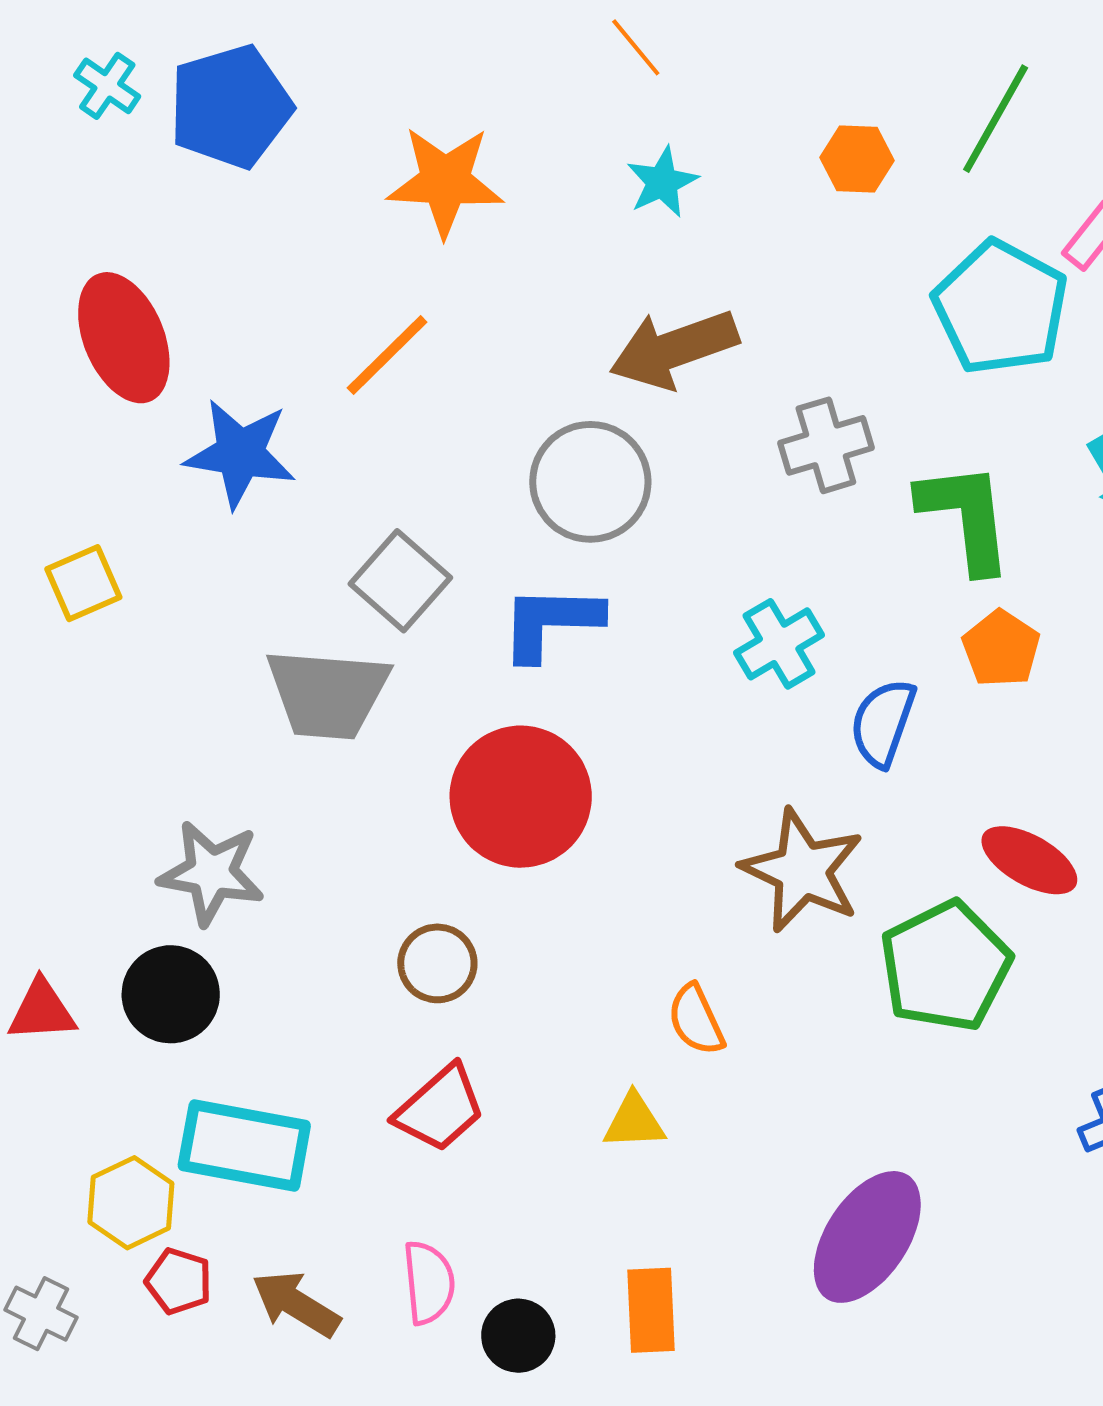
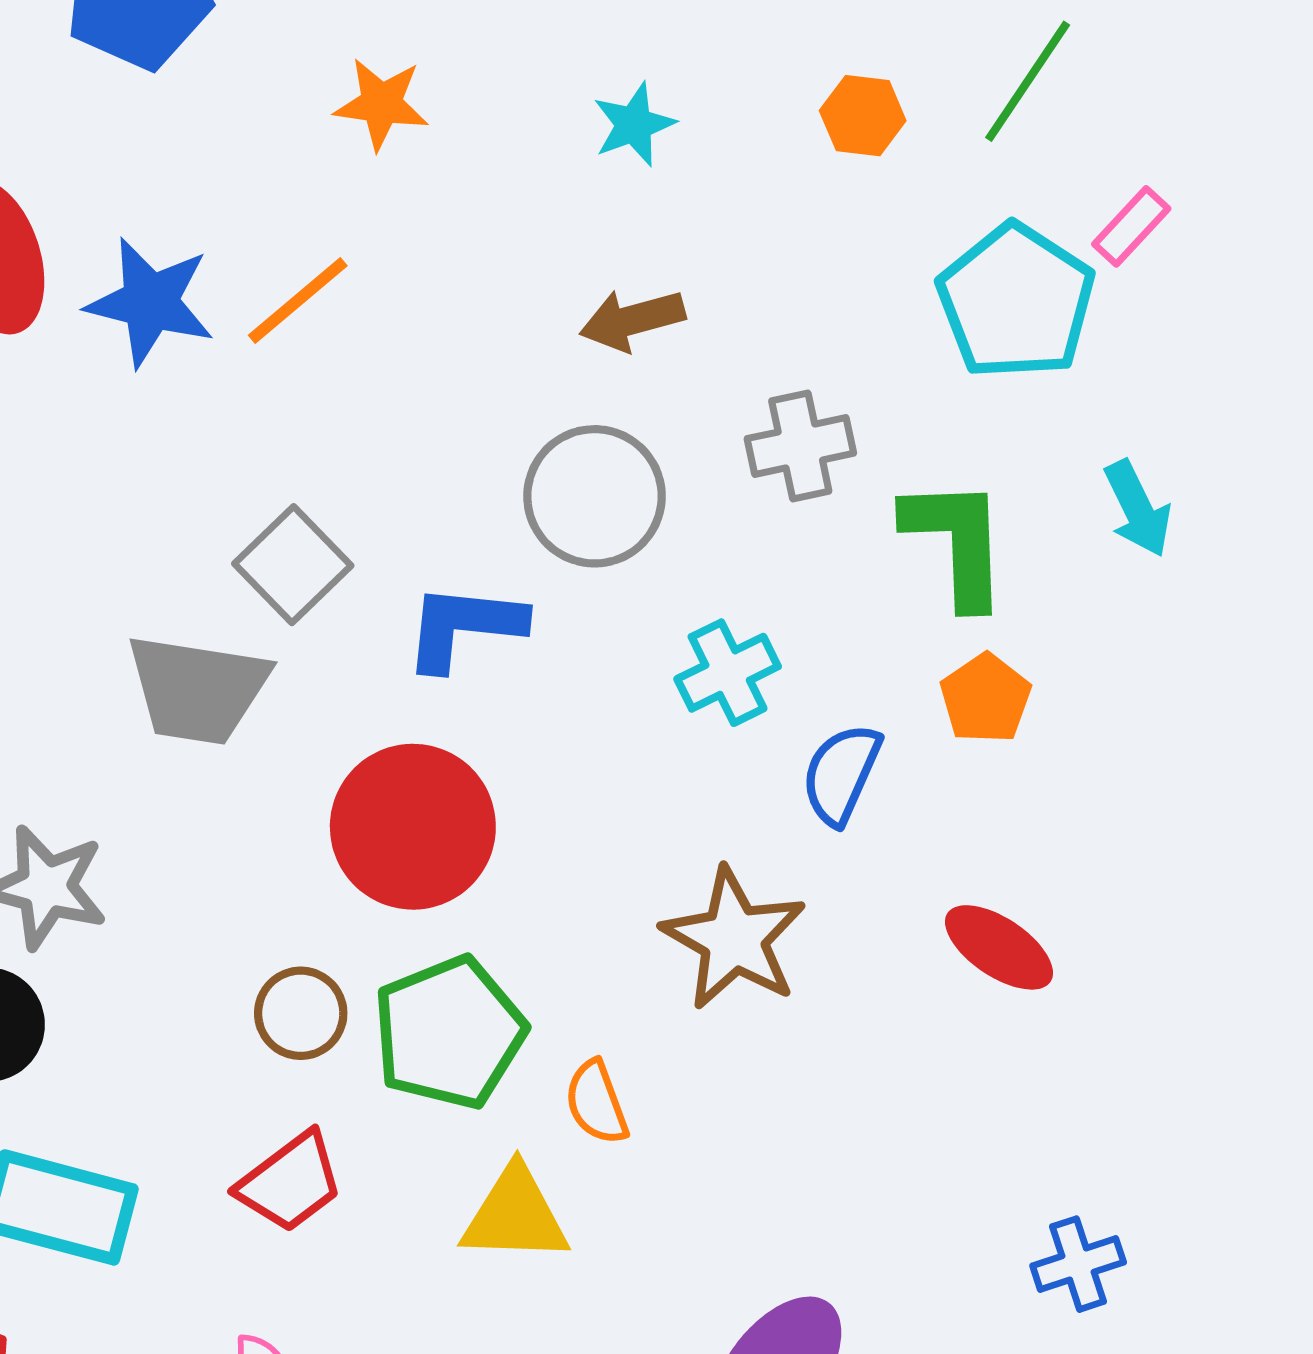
orange star: (445, 181) -> (381, 104), size x0.7
brown arrow: (674, 349) -> (632, 320), size x0.7
blue star: (240, 454) -> (150, 302), moved
gray circle: (590, 482) -> (595, 496), moved
green pentagon: (945, 966) -> (449, 1033), moved
yellow triangle: (634, 1121) -> (515, 1215), size x1.5

